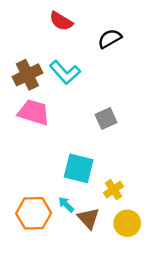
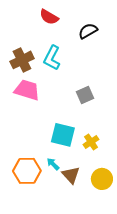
cyan L-shape: (65, 72) -> (52, 58), turned 70
yellow cross: (113, 190) -> (91, 142), moved

